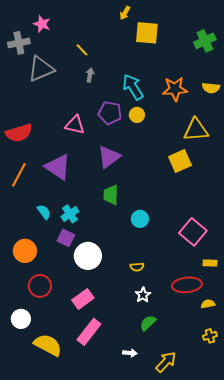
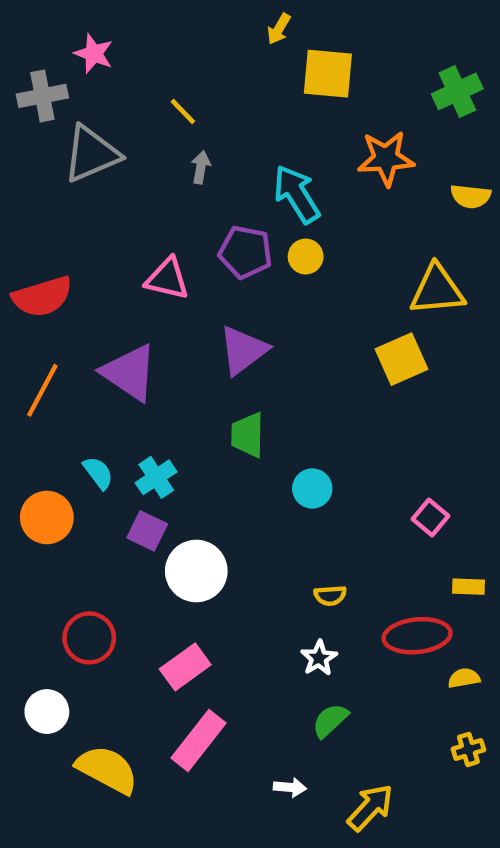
orange star: (175, 89) -> (386, 158), moved
pink square: (193, 232) -> (430, 517), size x0.6
orange circle: (25, 251) -> (47, 517), moved
yellow semicircle: (137, 267) -> (330, 596), moved

